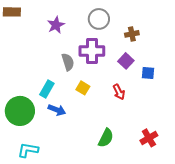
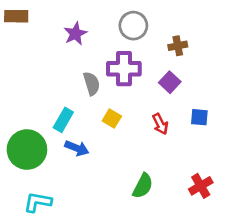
blue square: (148, 73) -> (199, 117), moved

